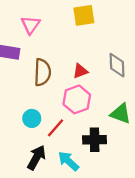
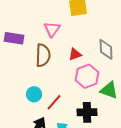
pink triangle: (31, 25) -> (52, 29), moved
pink hexagon: (77, 99) -> (87, 76), moved

